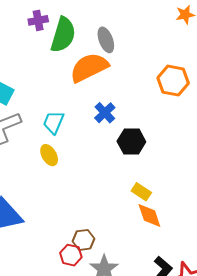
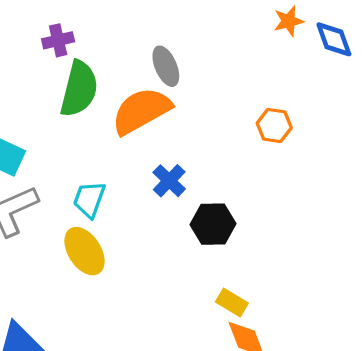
green semicircle: (63, 35) -> (79, 89), moved
orange hexagon: (173, 81) -> (274, 125), size x0.7
yellow ellipse: (49, 155) -> (84, 251), size x1.4

